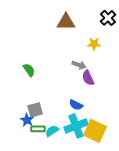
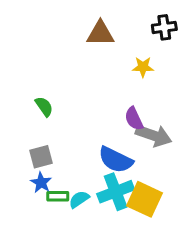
black cross: (108, 18) -> (164, 27), turned 35
gray arrow: (79, 65) -> (154, 135), moved, size x1.6
blue semicircle: (76, 105) -> (116, 160), size x1.6
gray square: (35, 110) -> (41, 157), moved

